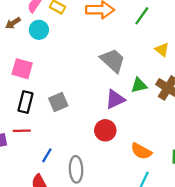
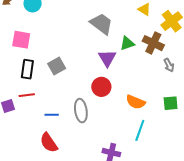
purple triangle: (115, 99) -> (107, 58), turned -30
blue line: (47, 155) -> (52, 115), turned 64
gray ellipse: (76, 169) -> (81, 111), moved

